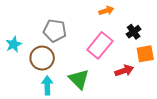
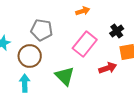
orange arrow: (106, 11) -> (83, 11), moved
cyan arrow: (47, 85) -> (25, 83), moved

